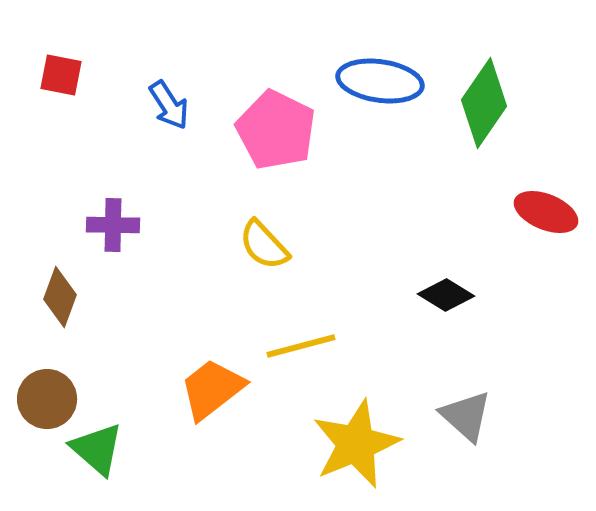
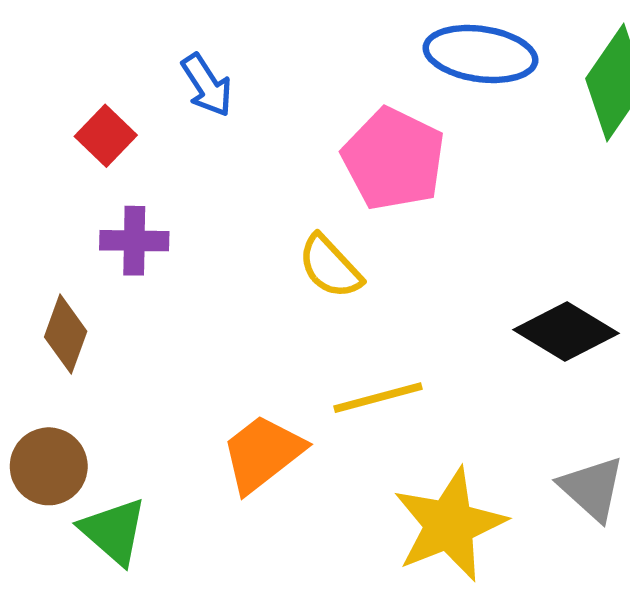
red square: (61, 75) -> (106, 136), moved, turned 33
pink pentagon: (276, 130) -> (394, 159), moved
black diamond: (446, 295) -> (566, 331), size x1.4

